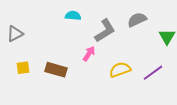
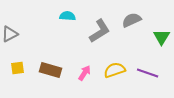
pink arrow: (89, 54) -> (85, 73), moved
purple line: (153, 73) -> (148, 73), turned 55

